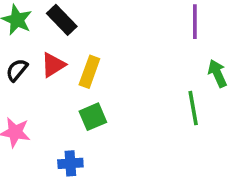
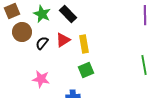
yellow rectangle: (89, 72) -> (84, 44), turned -30

